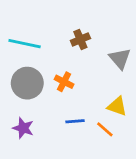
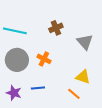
blue line: (75, 121) -> (38, 88), moved

